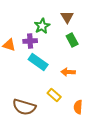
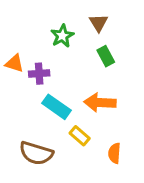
purple cross: (30, 41) -> (39, 74), moved
cyan rectangle: (38, 62) -> (56, 107), moved
orange arrow: (68, 72) -> (100, 102), size x1.5

